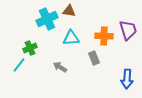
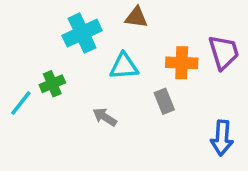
brown triangle: (69, 11) -> (136, 17), moved
cyan line: (19, 65) -> (21, 103), moved

